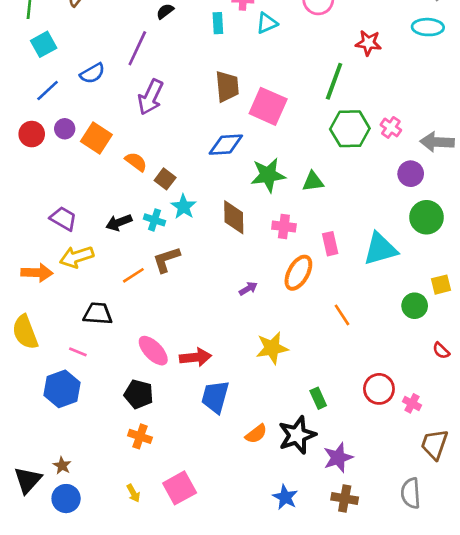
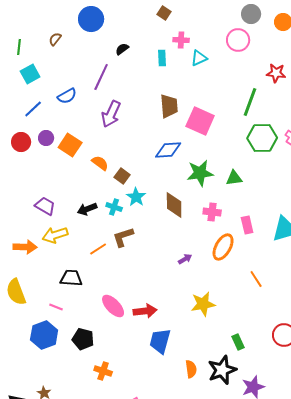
black pentagon: (139, 394) -> (83, 339), moved
orange semicircle: (256, 434) -> (191, 369), turned -60

